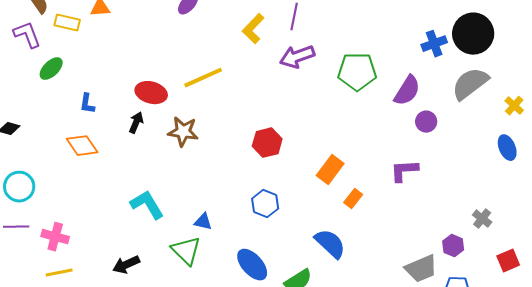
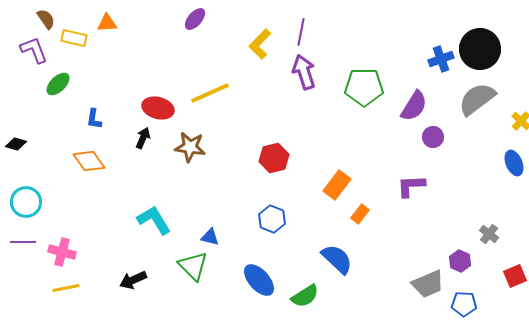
purple arrow: (297, 57) -> (304, 72), turned 92

